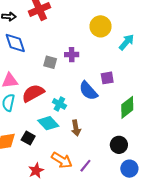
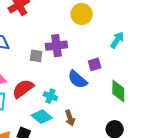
cyan arrow: (127, 42) -> (117, 40), moved
purple cross: (72, 55) -> (56, 46), size x1.5
green diamond: (127, 107) -> (118, 91), turned -45

